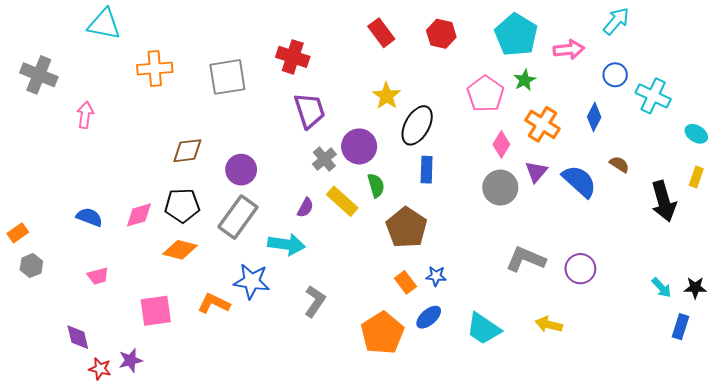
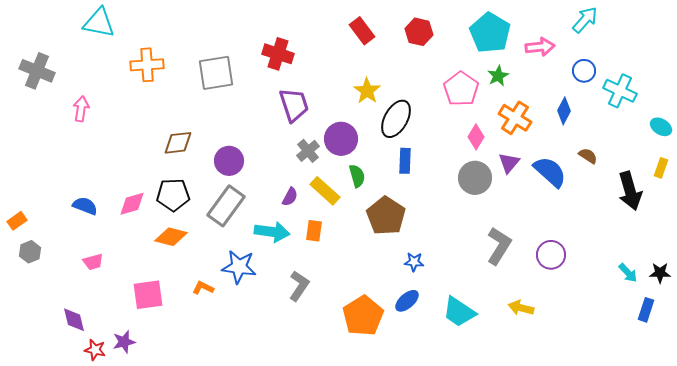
gray L-shape: (526, 259) -> (499, 246), turned 99
orange rectangle: (405, 282) -> (314, 231), moved, turned 45
orange L-shape: (214, 303) -> (203, 288), size x0.7

